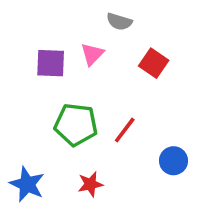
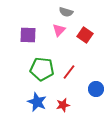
pink triangle: (92, 54) -> (59, 30), moved
blue star: (27, 184) -> (37, 102), moved
red star: (90, 184) -> (63, 105), moved

